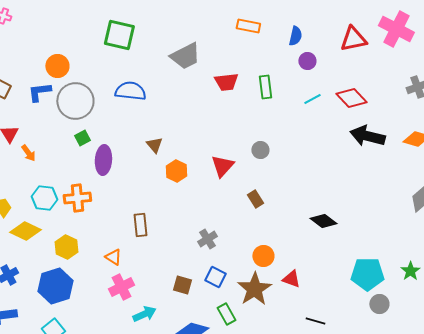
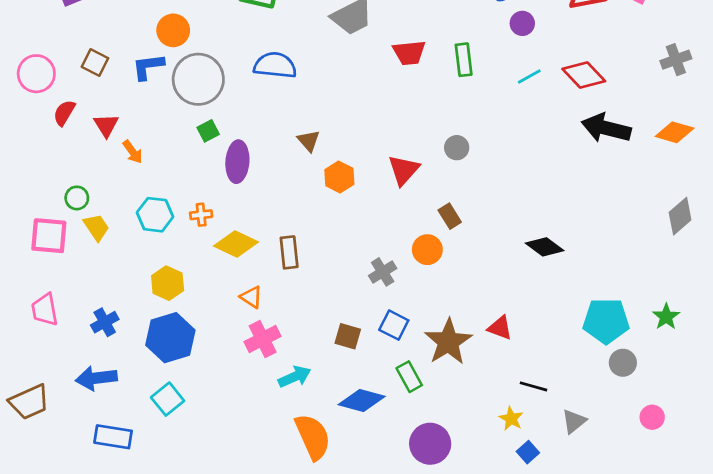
orange cross: (77, 198) -> (201, 215), size x0.6
yellow diamond: (25, 231) -> (236, 244), moved
yellow hexagon: (66, 247) -> (168, 283), moved
orange circle: (263, 256) -> (427, 250), moved

